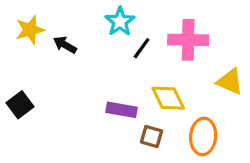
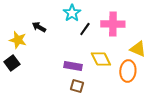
yellow star: (30, 30) -> (18, 40), moved, turned 30
brown square: (152, 136) -> (77, 86), moved
orange ellipse: (203, 136) -> (128, 71), moved

